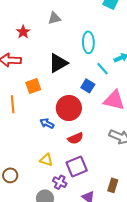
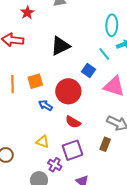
cyan ellipse: (88, 42) -> (112, 25), moved
orange square: (33, 86) -> (35, 81), moved
red semicircle: (75, 138) -> (73, 122), turned 49
brown rectangle: (113, 185) -> (105, 144), moved

